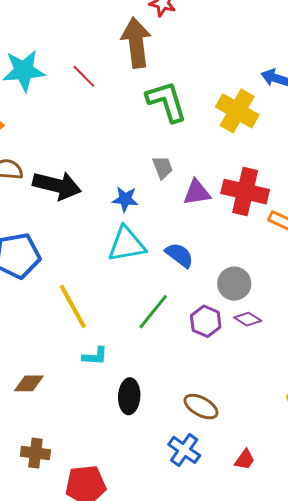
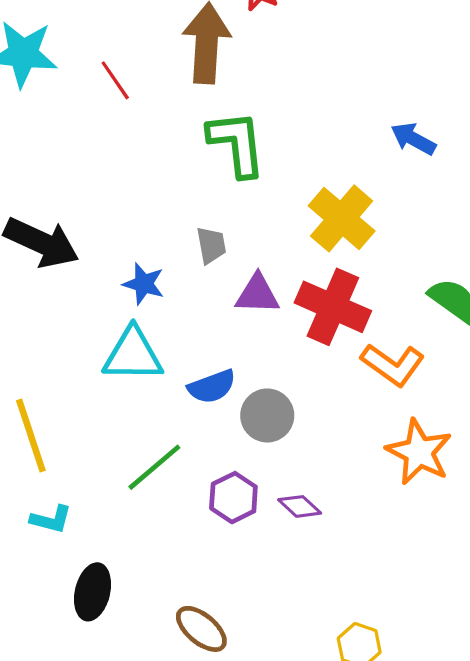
yellow cross: (237, 111) -> (342, 218), moved
blue semicircle: (179, 255) -> (212, 387), turned 112
gray circle: (234, 284) -> (267, 415), moved

